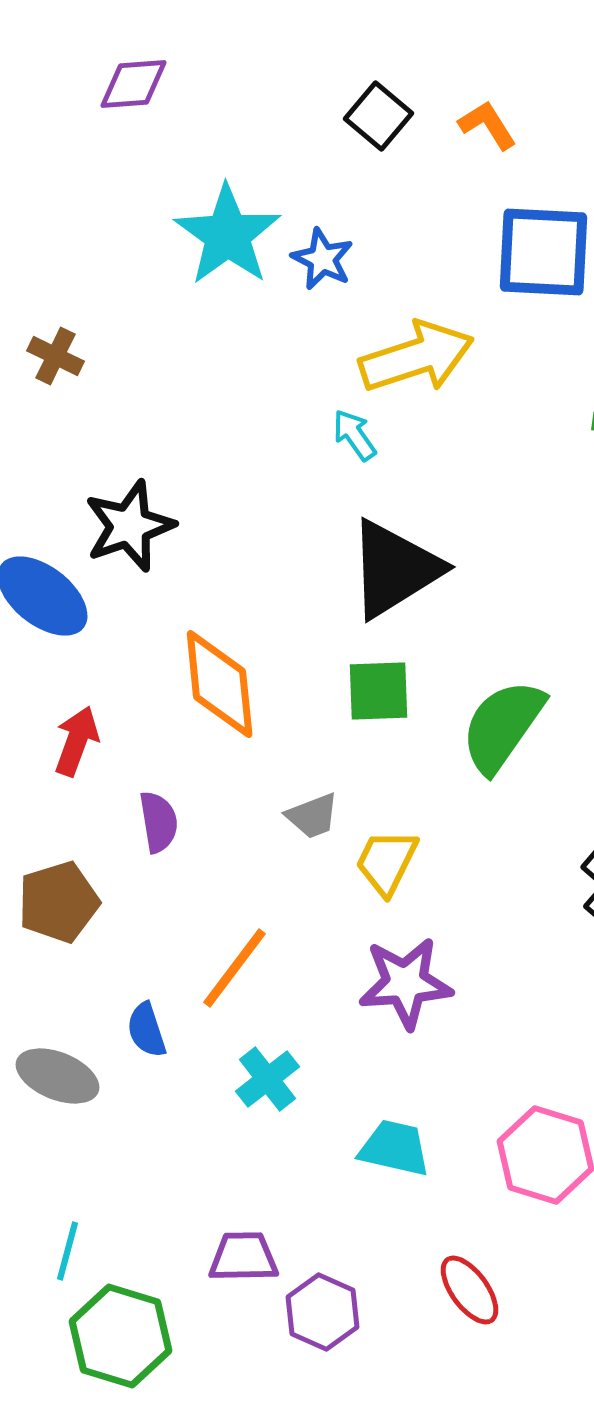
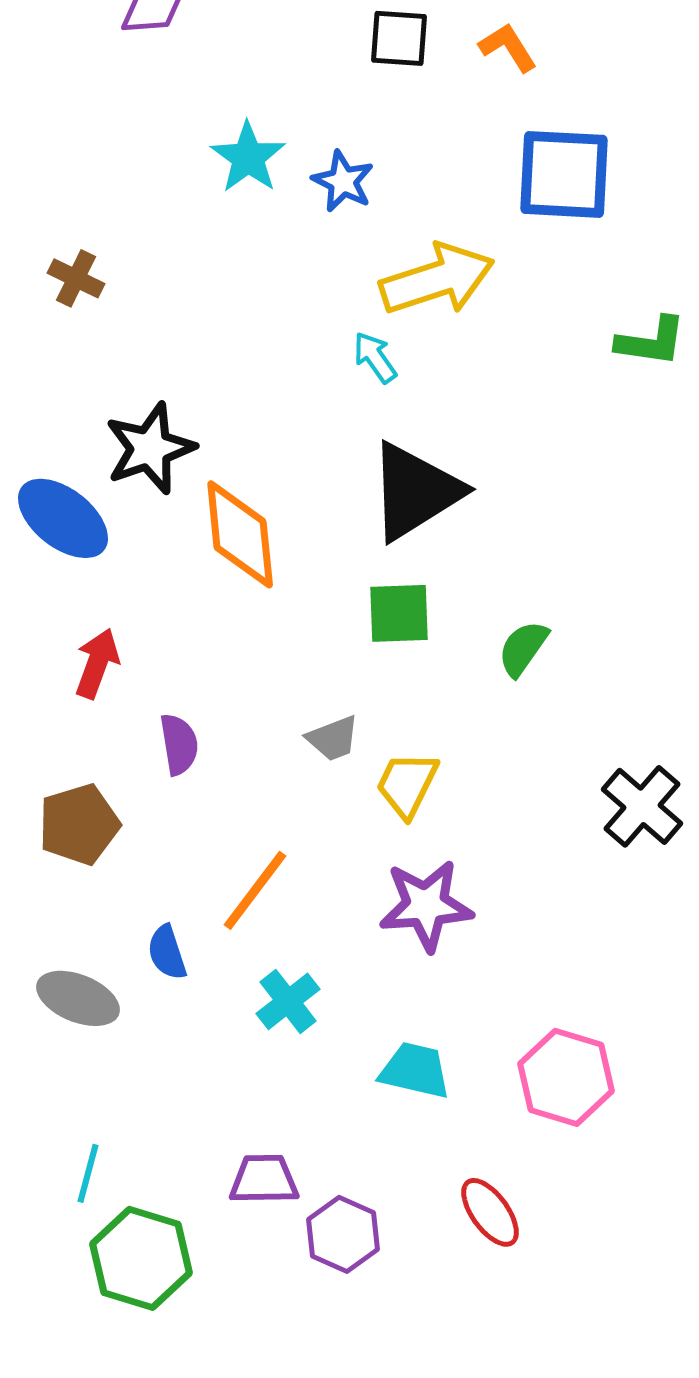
black square: (378, 116) -> (399, 38), turned -36
cyan star: (228, 235) -> (248, 157), size x0.7
orange diamond: (220, 684) -> (240, 534), moved
green semicircle: (502, 726) -> (523, 648), size x0.6

